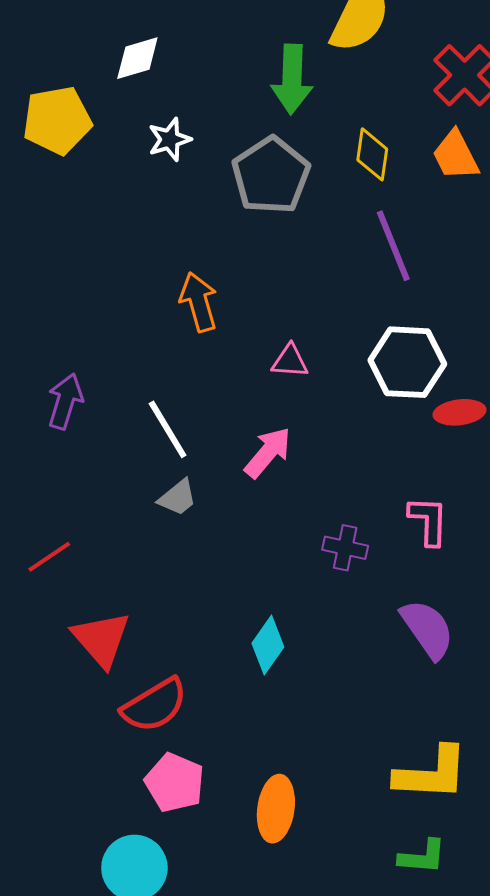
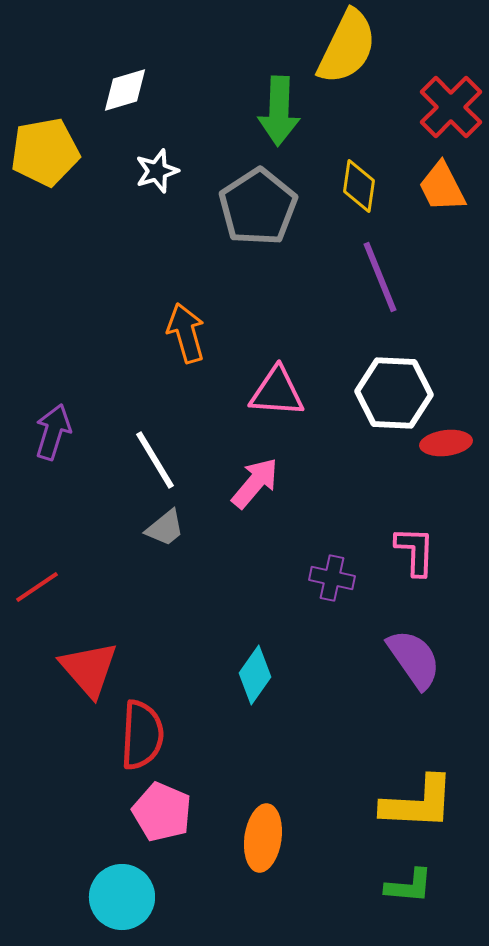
pink triangle: (290, 361) -> (277, 392), size x1.5
red semicircle: (155, 705) -> (142, 735), turned -56

